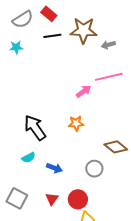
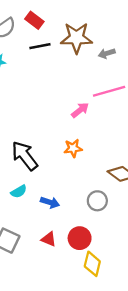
red triangle: (52, 199) -> (49, 239), turned -40

